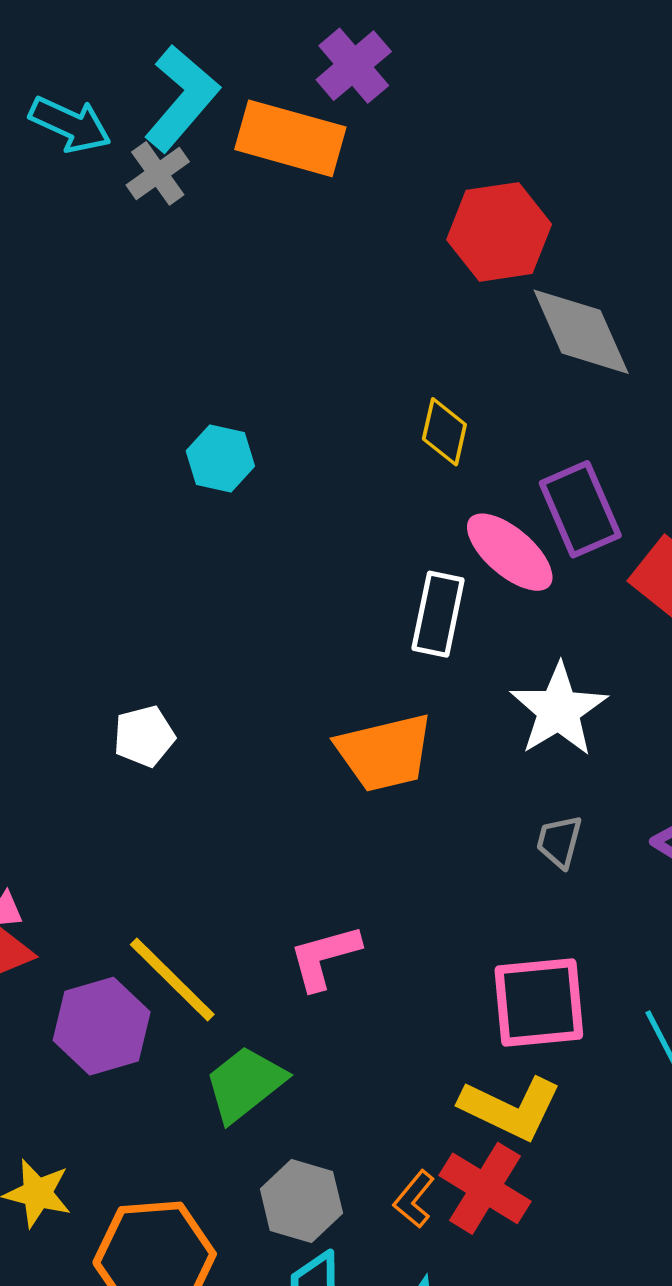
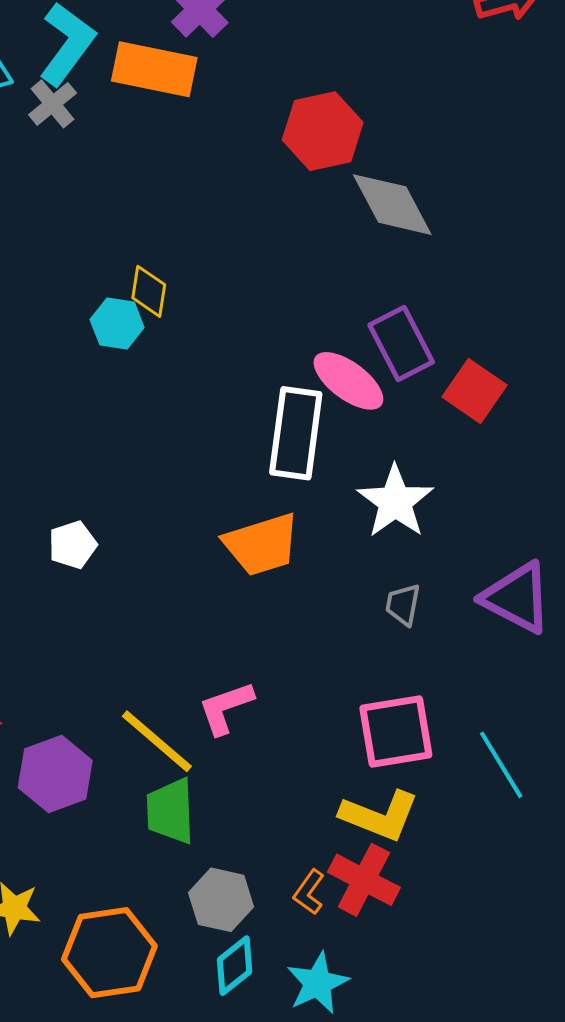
yellow diamond: (444, 432) -> (149, 291), moved
white rectangle: (438, 614) -> (296, 433), size x1.4
yellow line: (172, 979) -> (157, 741), moved
green trapezoid: (245, 1084) -> (170, 811), turned -50

